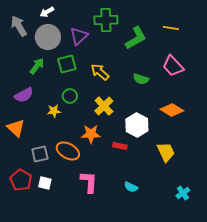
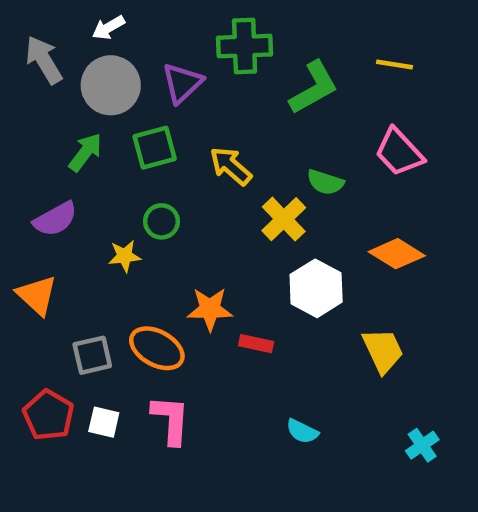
yellow cross: (104, 106) -> (284, 219), moved
red rectangle: (120, 146) -> (256, 344), moved
pink L-shape: (89, 182) -> (171, 420), moved

